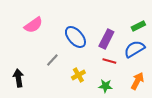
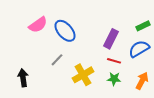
blue ellipse: (75, 37) -> (65, 31), moved
yellow cross: (78, 75) -> (83, 75), size x1.5
green star: (105, 86) -> (114, 79), moved

